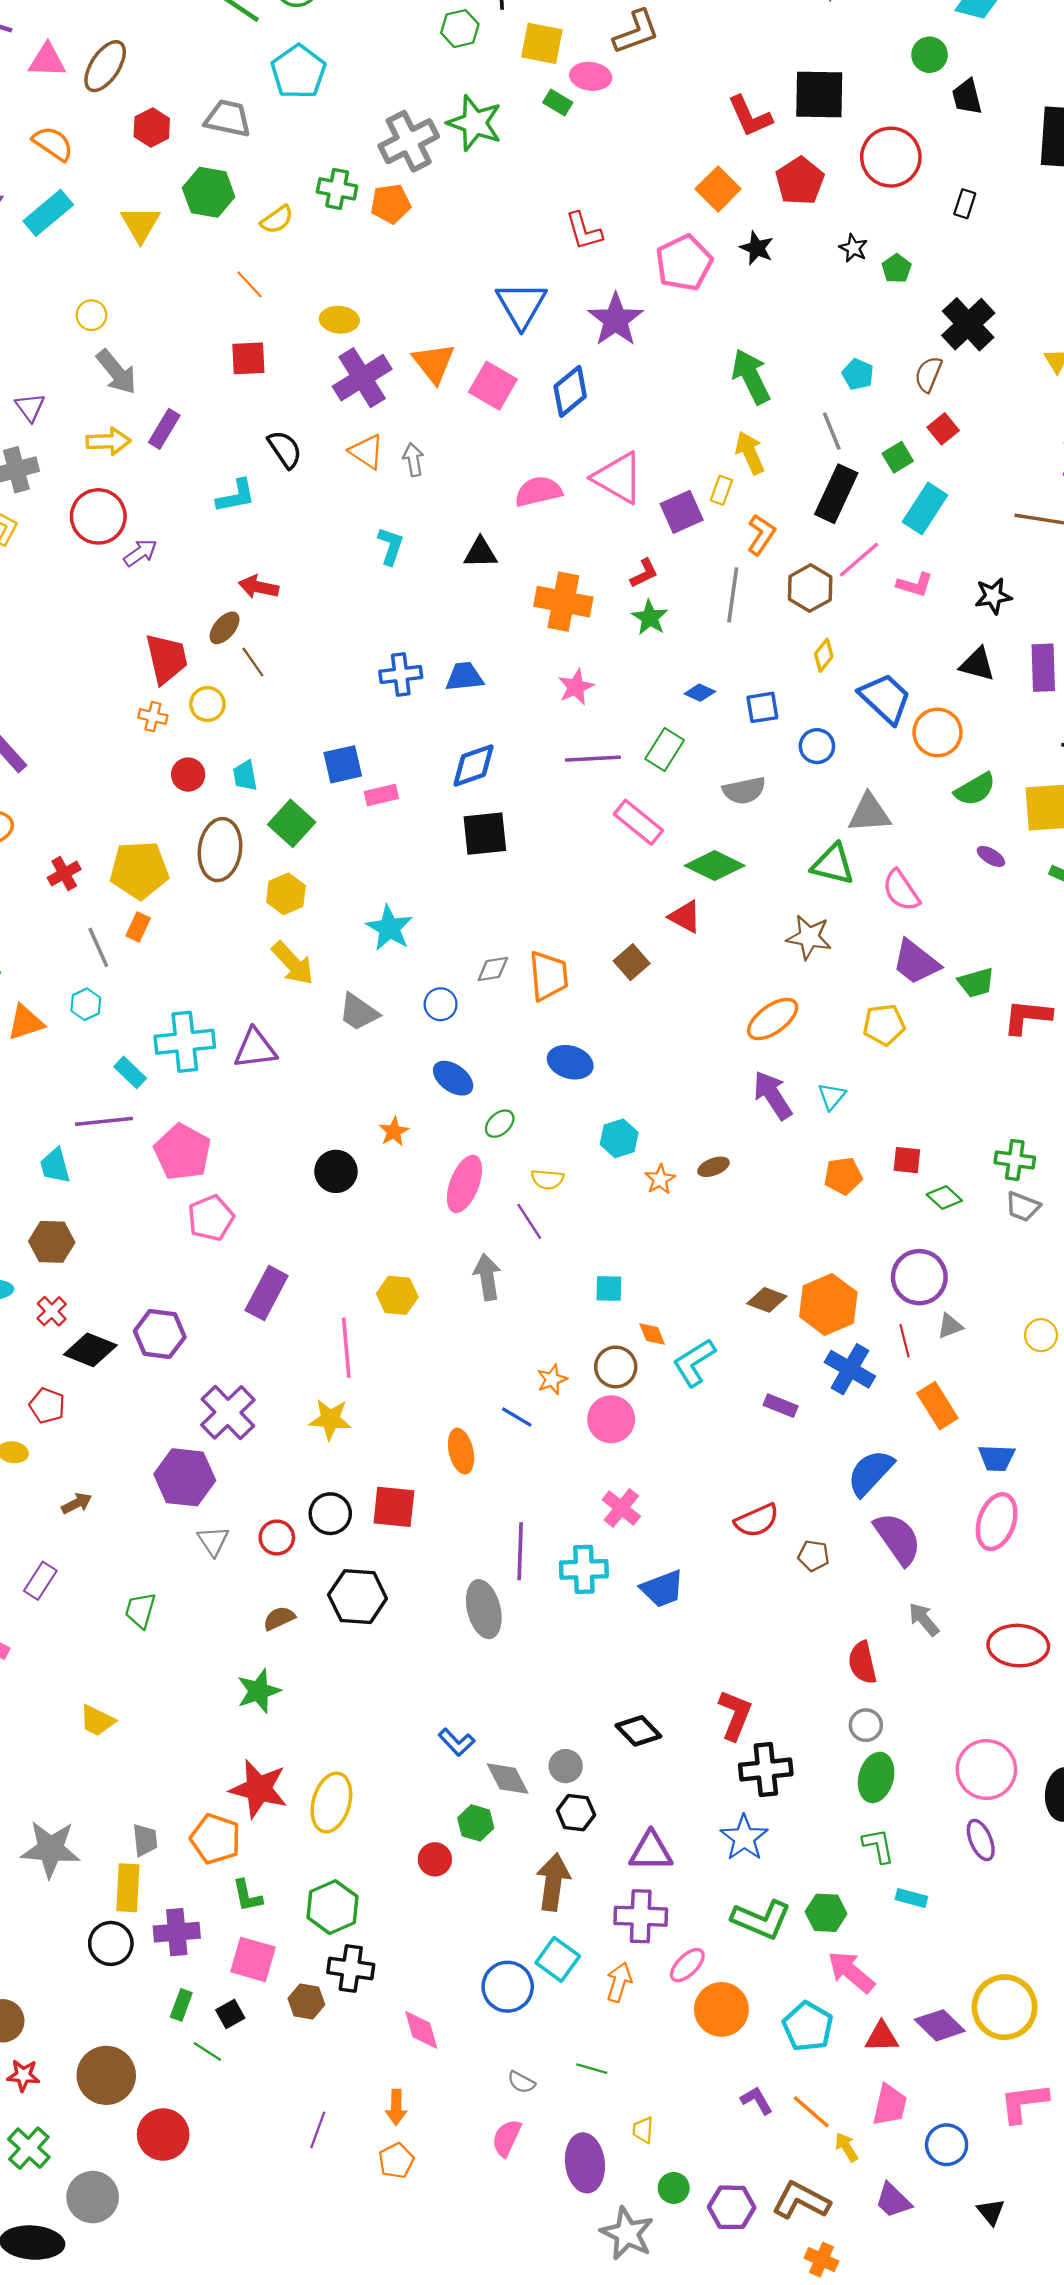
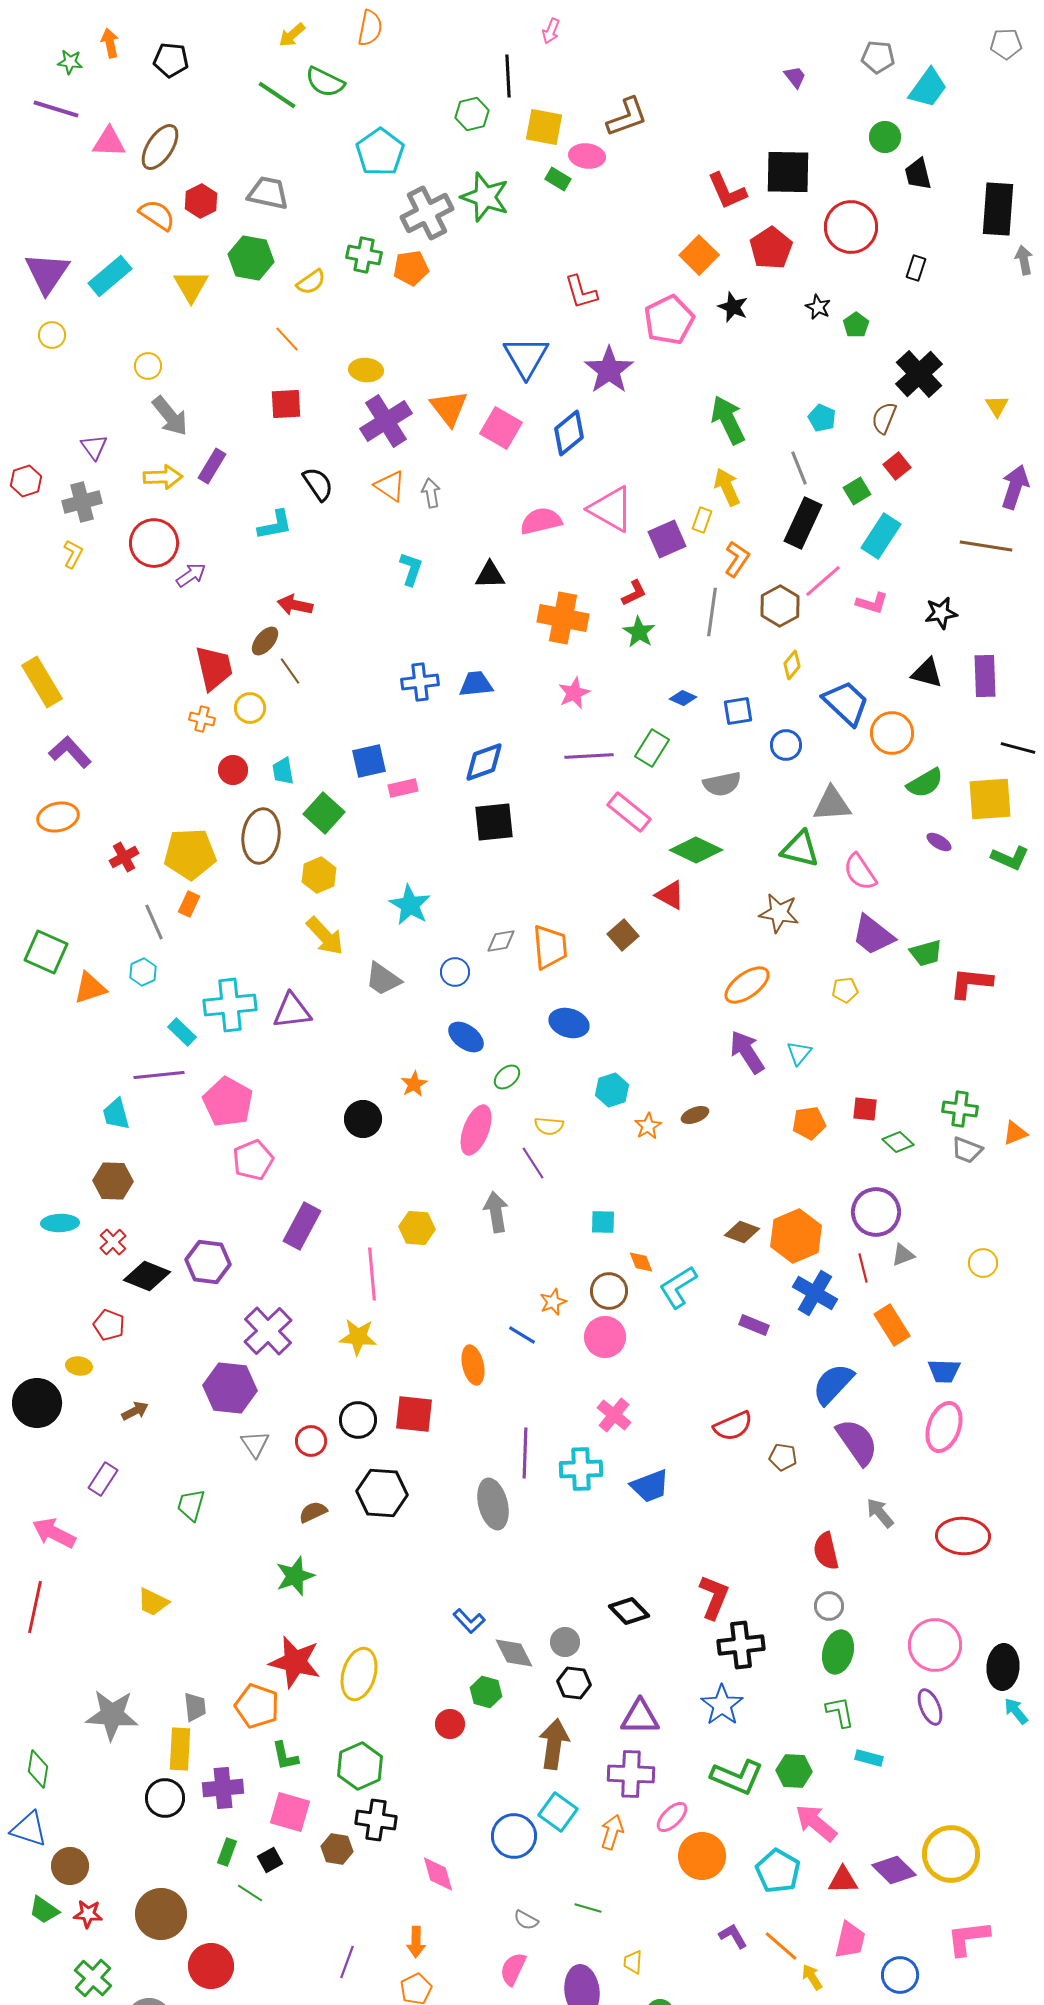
cyan pentagon: (298, 72) -> (380, 152), moved
orange semicircle: (53, 143) -> (157, 215), moved
yellow pentagon: (884, 1025) -> (845, 990), size x0.7

